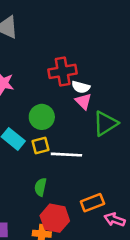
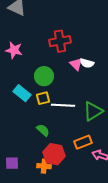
white semicircle: (81, 87) -> (87, 63), moved
green triangle: (105, 123) -> (93, 111), moved
green semicircle: (40, 187) -> (43, 130), turned 120

